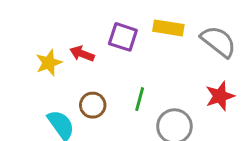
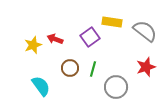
purple square: (123, 37) -> (90, 37), moved, turned 36
brown circle: (93, 105) -> (70, 68), moved

